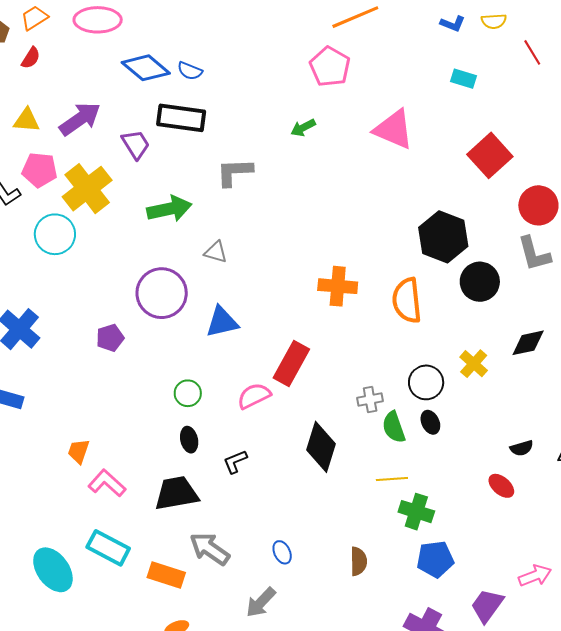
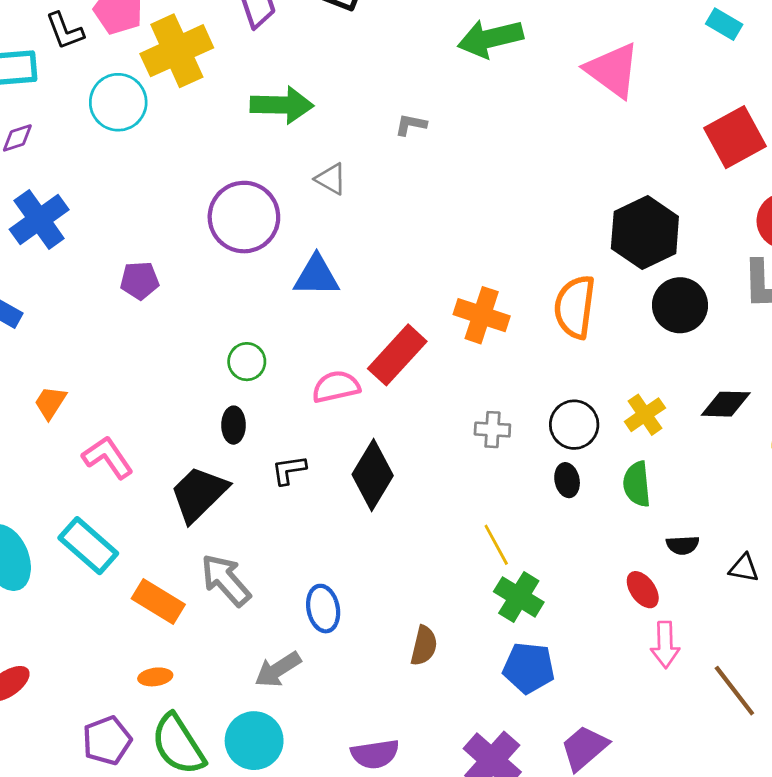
green arrow: (303, 128) -> (490, 38), size x1.8
gray L-shape: (234, 172) -> (411, 125), moved, size x0.6
orange cross: (338, 286) -> (482, 315), moved
purple pentagon: (110, 338) -> (140, 280), moved
green semicircle: (394, 427) -> (637, 484), moved
black diamond: (321, 447) -> (373, 475), moved
orange trapezoid: (79, 451) -> (50, 403), moved
yellow line: (392, 479) -> (496, 545), turned 52
black trapezoid: (176, 493) -> (199, 494), turned -48
blue ellipse: (282, 552) -> (323, 609), size x1.4
pink arrow: (535, 576) -> (665, 645), moved, turned 96

